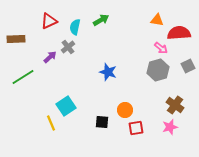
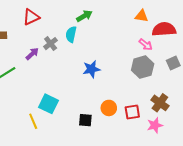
cyan semicircle: (75, 27) -> (71, 34), moved
blue star: (108, 72) -> (91, 69), turned -30
cyan square: (66, 106) -> (49, 104), turned -30
red square: (136, 128) -> (132, 112), moved

